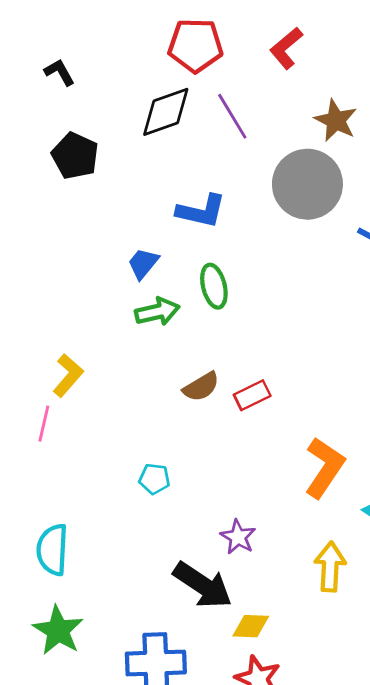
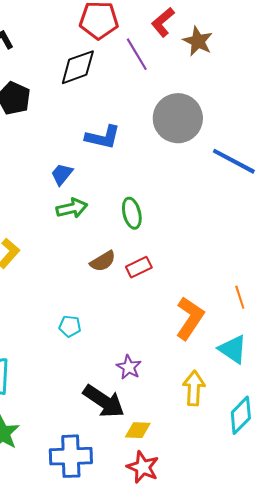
purple line: (232, 116) -> (137, 54), moved
brown star: (336, 120) -> (198, 41), moved
green ellipse: (214, 286) -> (132, 213), moved

